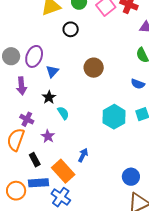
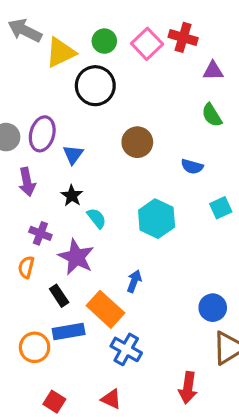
black circle: (71, 29) -> (95, 86), size x1.6
blue semicircle: (138, 84) -> (192, 166), moved
cyan hexagon: (114, 117) -> (157, 219), moved
purple star: (48, 136) -> (76, 257), size x1.6
orange semicircle: (16, 140) -> (26, 267), size x0.6
blue cross: (61, 197) -> (126, 349), moved

